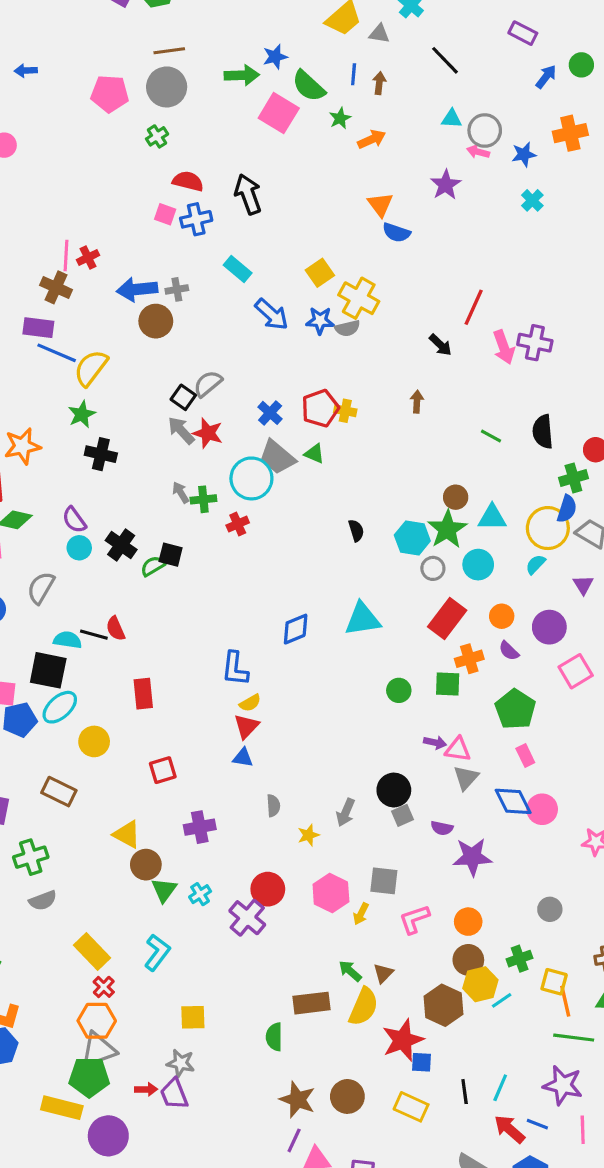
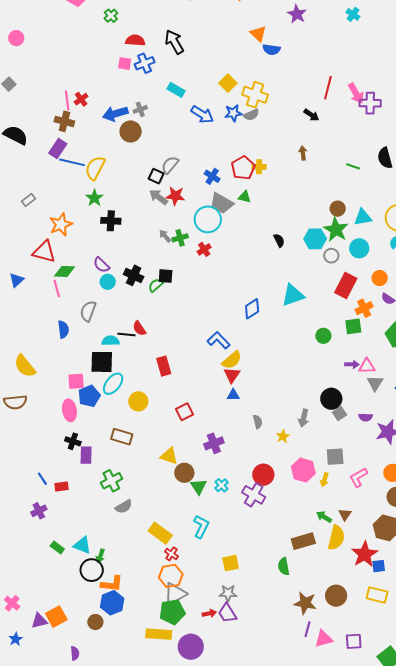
purple rectangle: (38, 328) -> (58, 148), turned -54
pink arrow: (504, 347) -> (356, 93), moved
blue L-shape: (235, 669) -> (218, 340), turned 140
yellow semicircle: (250, 703) -> (232, 360), size x1.5

